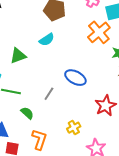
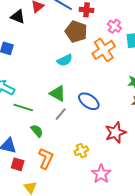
orange cross: (99, 32) -> (104, 50), moved
green triangle: (18, 56) -> (58, 93), moved, turned 42

